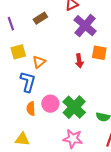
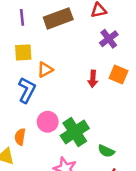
brown rectangle: (40, 18) -> (58, 18), size x1.6
purple cross: (85, 26) -> (109, 39), size x0.7
orange semicircle: (31, 109) -> (20, 137), moved

